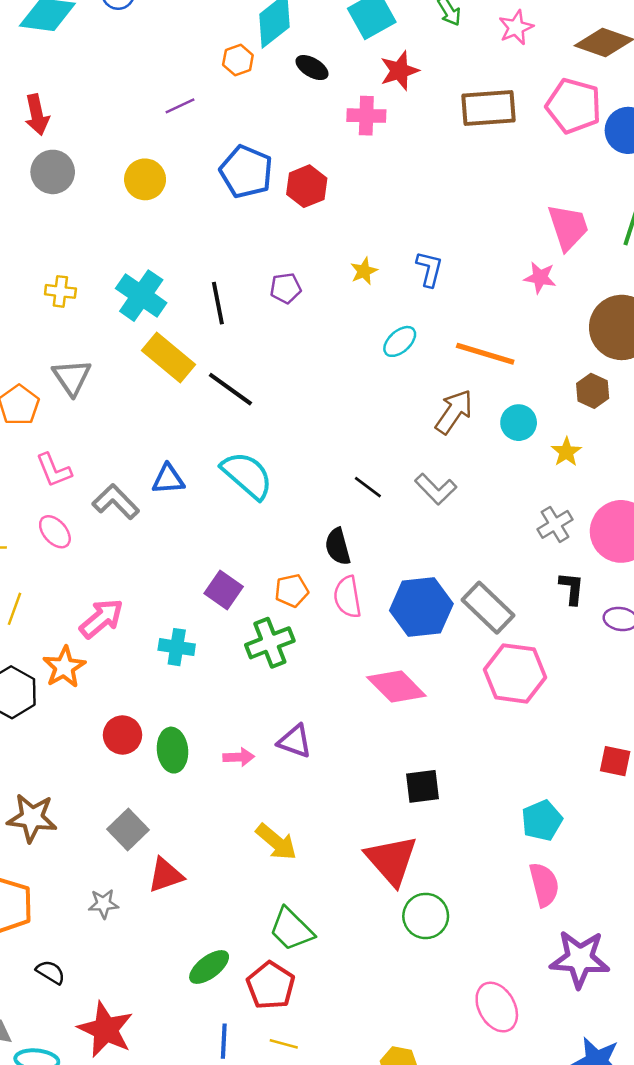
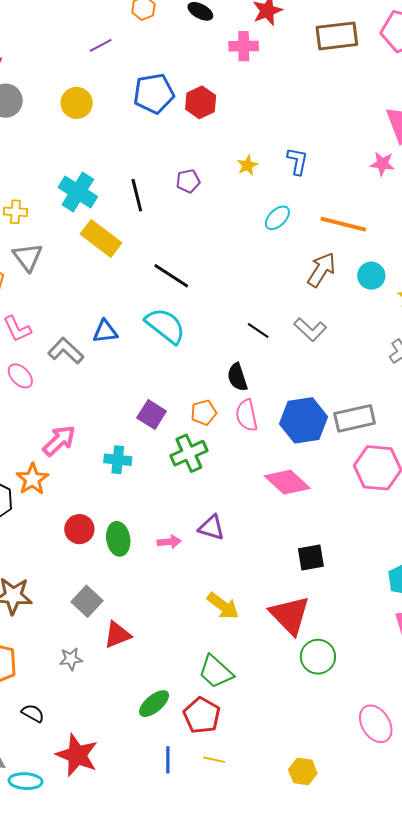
blue pentagon: (246, 172) -> (154, 93), turned -30
yellow cross: (60, 291) -> (15, 212), moved
black line: (230, 389) -> (171, 276), moved
gray rectangle: (488, 608) -> (355, 418), turned -54
yellow arrow: (276, 842) -> (223, 606), moved

